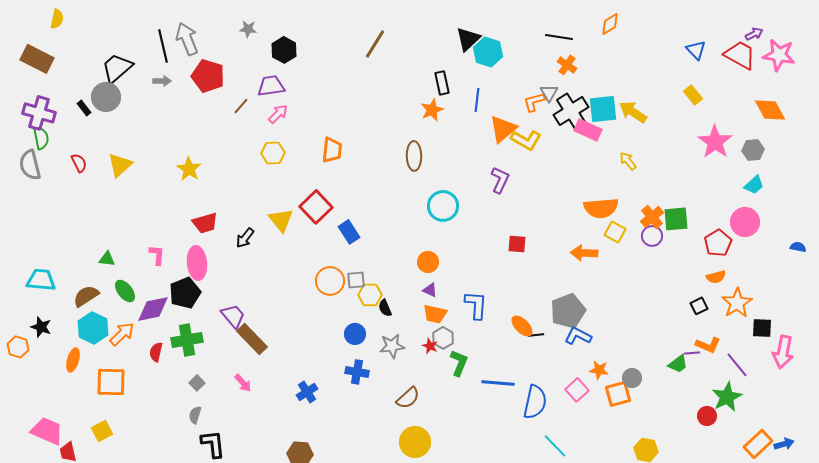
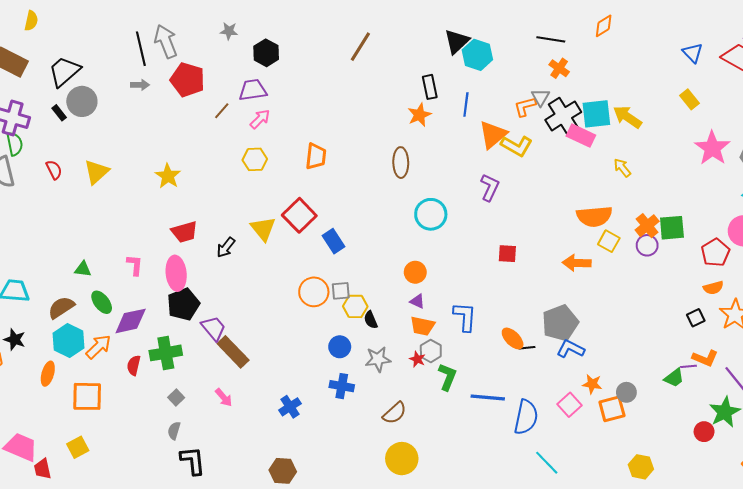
black trapezoid: (117, 68) -> (64, 71), moved
black pentagon: (185, 293) -> (183, 304), moved

